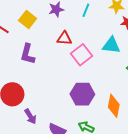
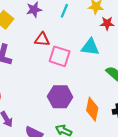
pink square: (81, 55) -> (60, 56), turned -35

